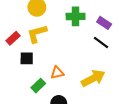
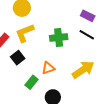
green cross: (76, 16) -> (59, 37), moved
black square: (27, 58) -> (18, 58), turned -32

